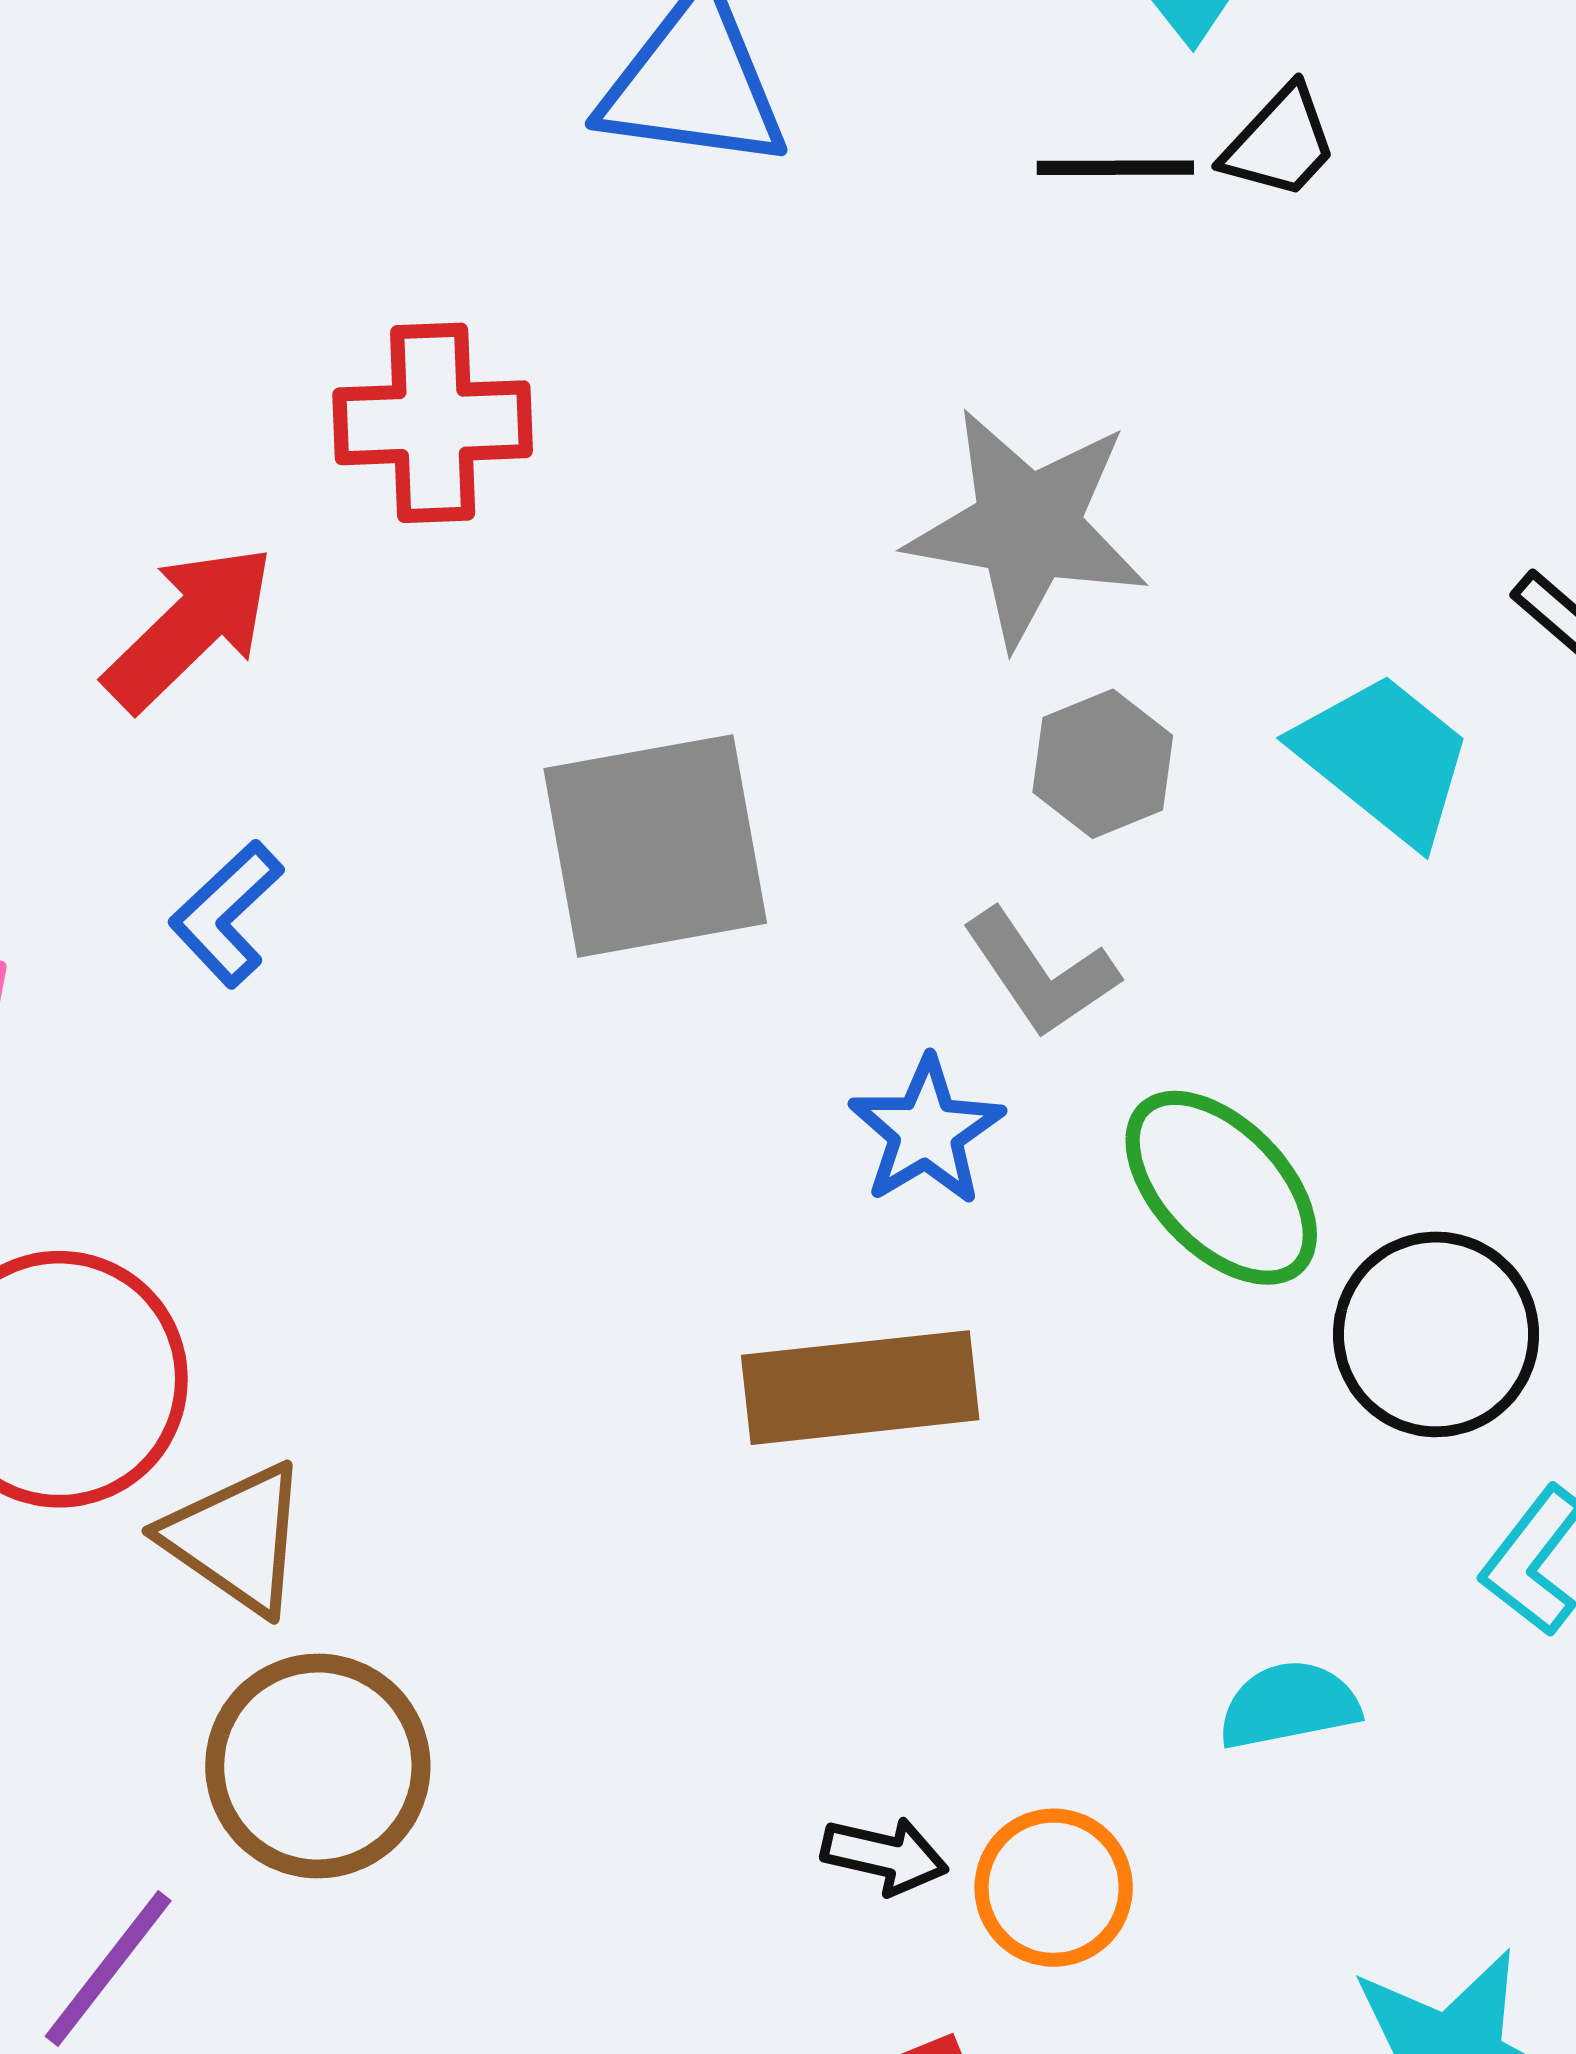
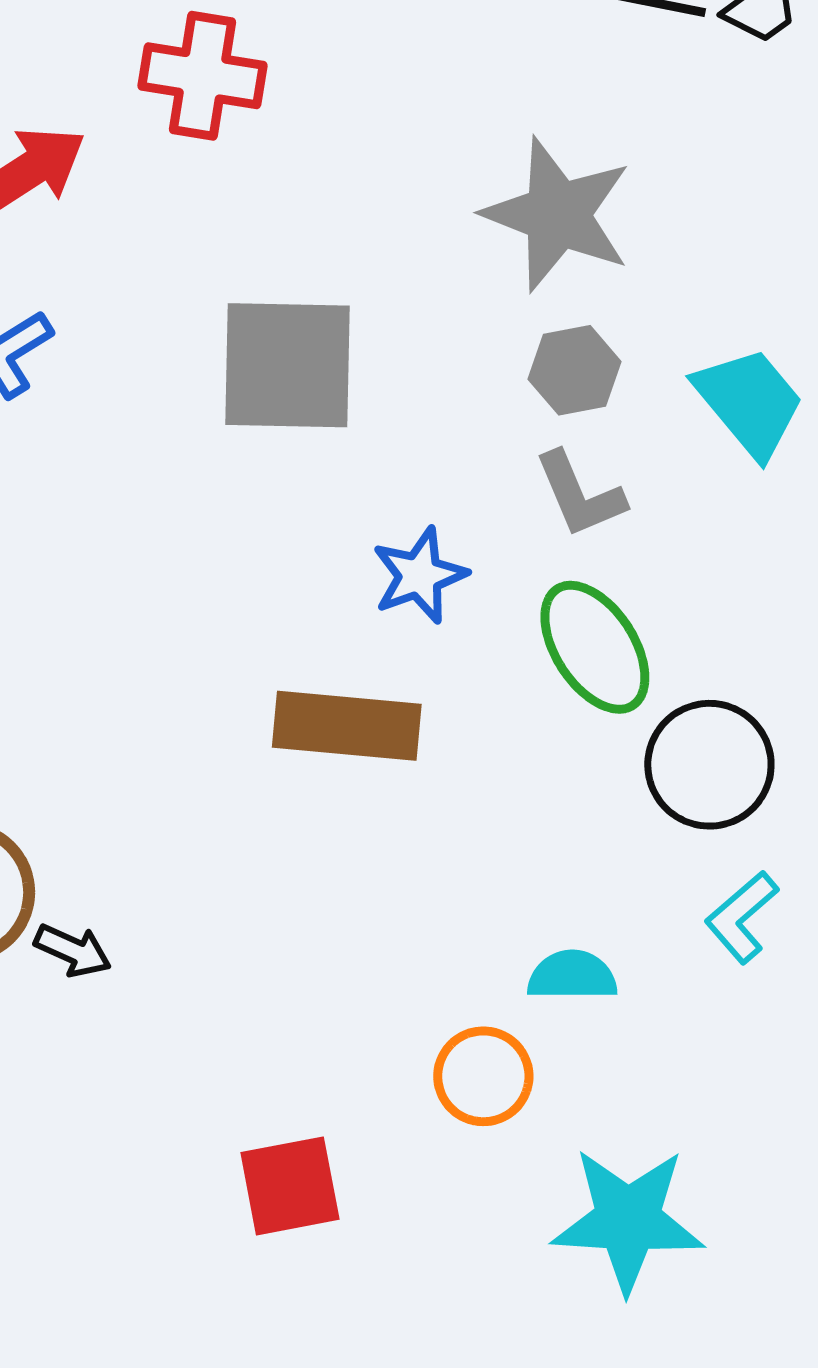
gray L-shape: (1040, 973) -> (580, 495), moved
black arrow: (885, 1856) -> (73, 950), moved
orange circle: (1054, 1888) -> (483, 1076), moved

